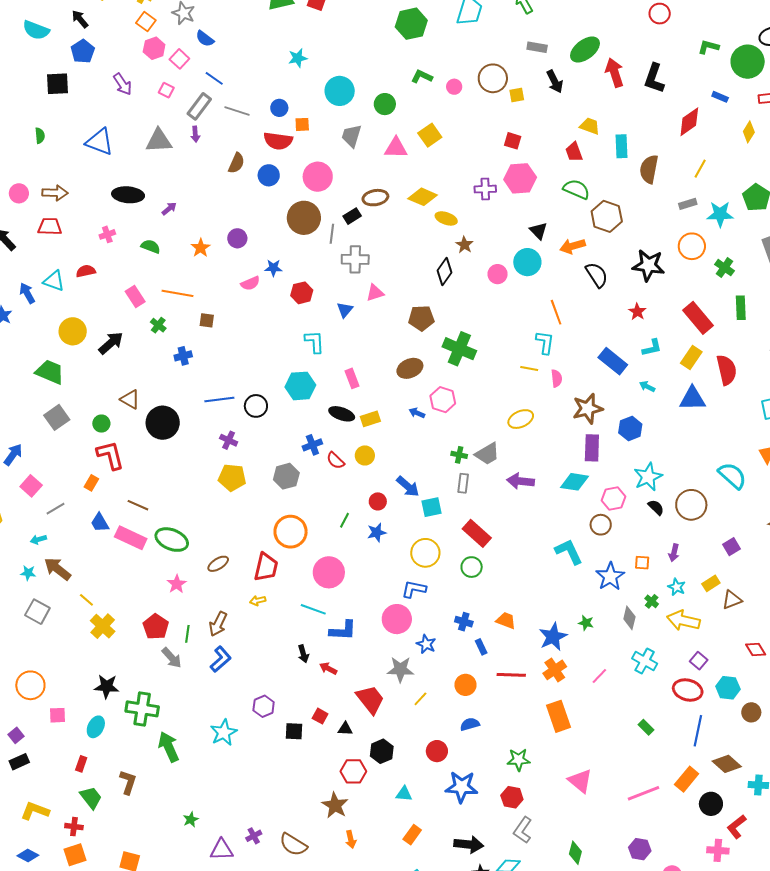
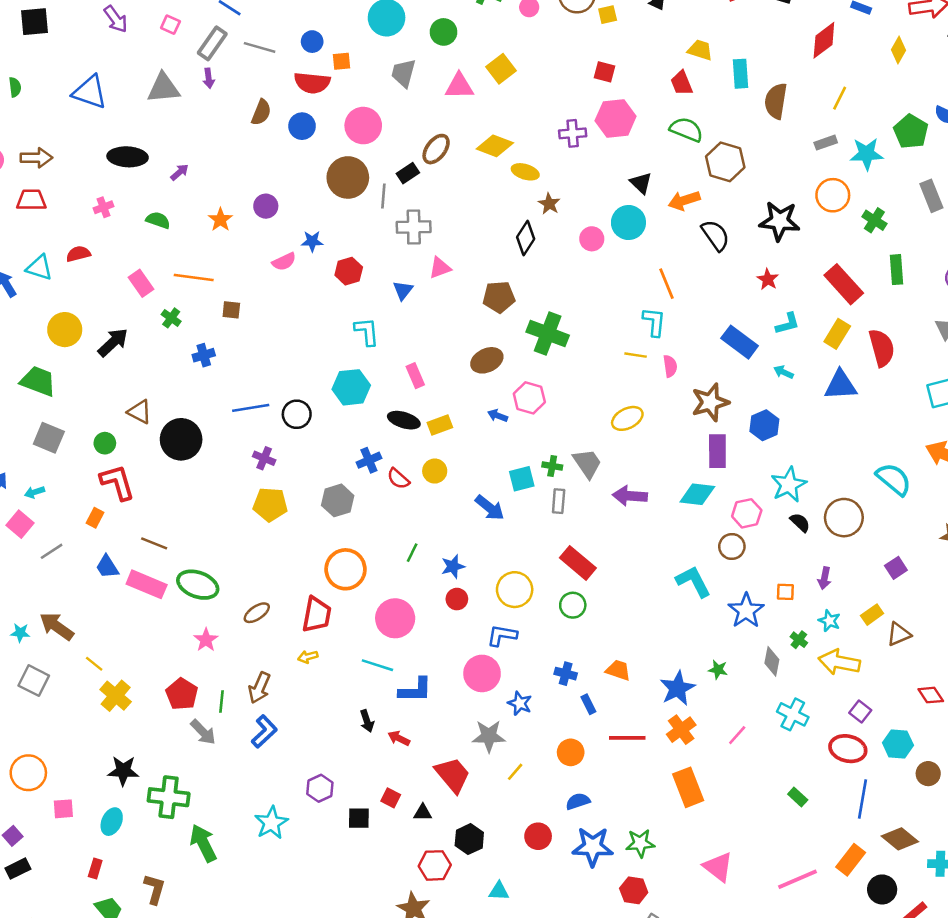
brown ellipse: (375, 198) -> (436, 149), turned -40
gray square: (57, 417) -> (49, 438), turned -30
gray trapezoid: (487, 454) -> (587, 463), turned -92
red circle: (378, 501) -> (457, 599), moved
cyan square: (432, 507) -> (522, 479), moved
cyan arrow: (38, 539) -> (35, 492), moved
blue star: (462, 787) -> (593, 847), moved

